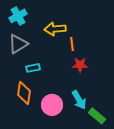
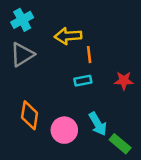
red star: (80, 65) -> (124, 81), moved
cyan rectangle: (33, 68) -> (83, 81), moved

